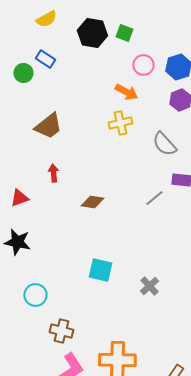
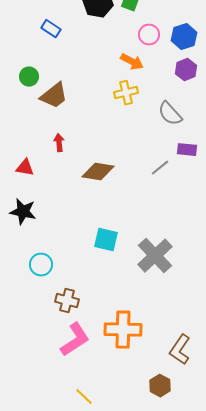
green circle: (23, 73) -> (29, 77), moved
red triangle: (19, 198) -> (25, 168), turned 30
brown diamond: (92, 202) -> (98, 172), size x1.4
gray cross: (149, 286) -> (155, 256), size x1.8

